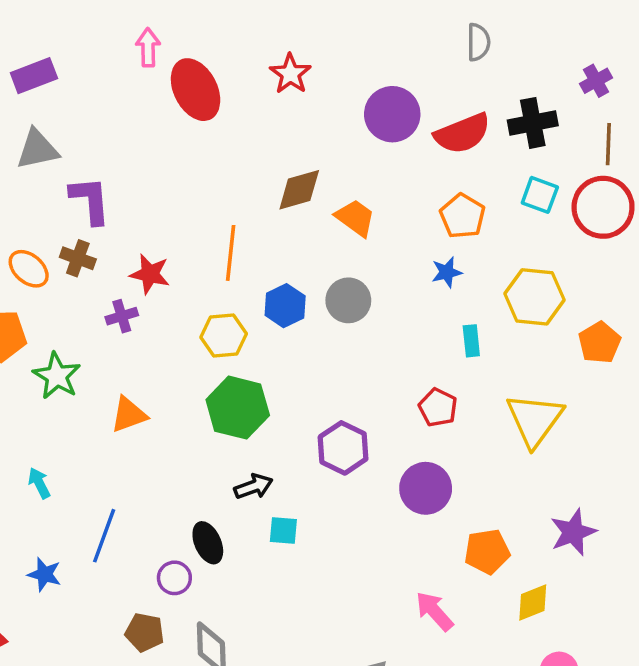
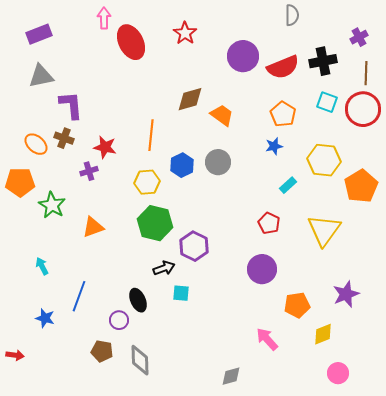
cyan rectangle: (471, 341) -> (288, 185), turned 54
orange pentagon: (600, 343) -> (361, 186), size x1.4
purple hexagon: (343, 448) -> (194, 246), moved

